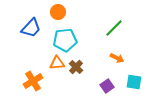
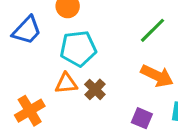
orange arrow: (117, 58) -> (157, 76), size x1.5
purple square: (107, 86) -> (142, 118), turned -32

